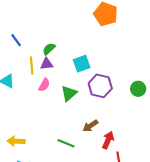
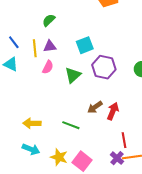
blue line: (16, 40) -> (14, 42), moved
green semicircle: (49, 49) -> (49, 20), moved
red arrow: (108, 140) -> (113, 111), moved
yellow arrow: (16, 141) -> (32, 123), moved

